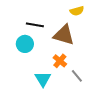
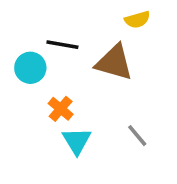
cyan circle: (25, 44) -> (30, 68), moved
orange cross: (60, 61) -> (61, 109), moved

